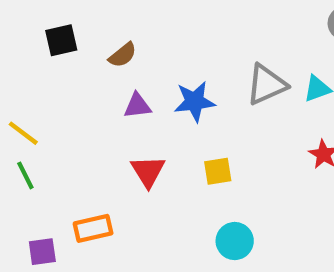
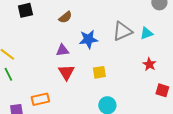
brown semicircle: (123, 55) -> (65, 17), moved
purple triangle: (137, 106) -> (62, 50), moved

